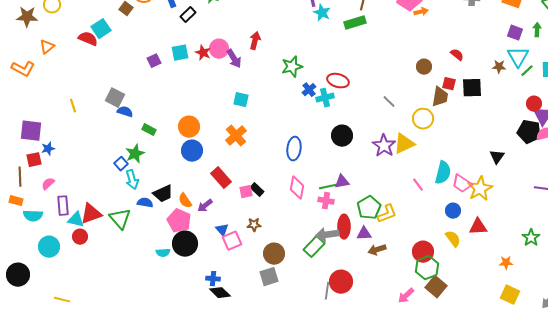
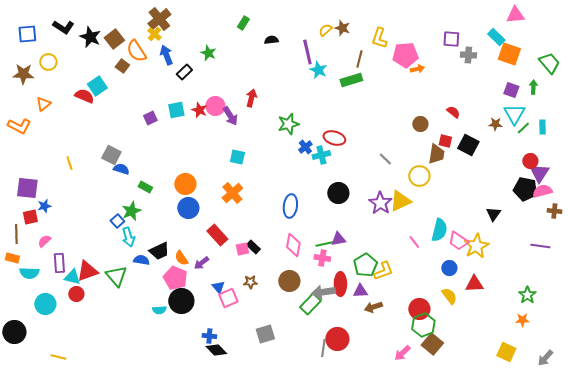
black square: (472, 88) -> (468, 145), turned 30
brown circle: (274, 254) -> (289, 281), moved
orange star: (506, 263) -> (522, 320), moved

